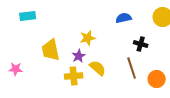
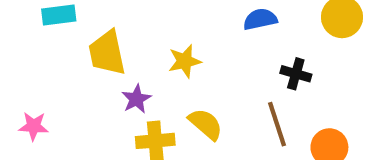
yellow trapezoid: (51, 50) -> (107, 53), moved
purple star: (79, 56) -> (136, 99), moved

